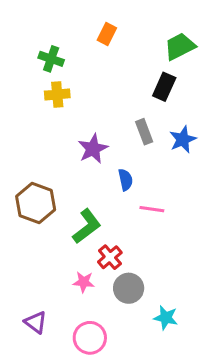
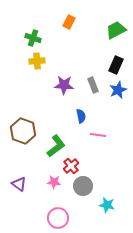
black rectangle: (164, 87) -> (116, 65), moved
purple star: (93, 149) -> (64, 85), moved, turned 30
purple triangle: (36, 322) -> (19, 184), moved

